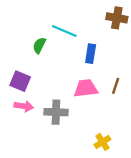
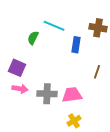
brown cross: (117, 18) -> (98, 28), moved
pink trapezoid: (86, 88) -> (72, 95), moved
yellow cross: (102, 142) -> (74, 121), moved

